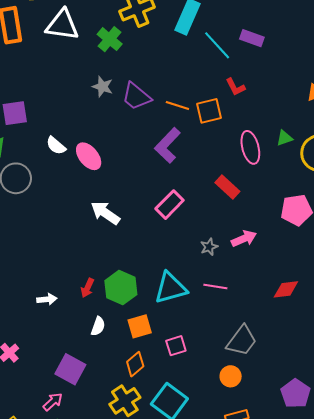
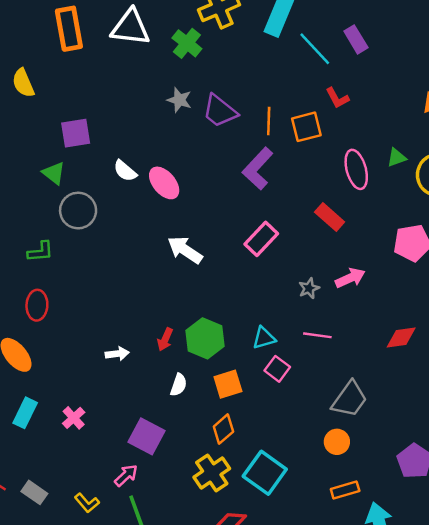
purple rectangle: (252, 38) -> (356, 39), turned 40
orange line: (177, 105) -> (269, 121), turned 75
cyan triangle: (171, 288) -> (264, 338), size x0.6
pink square: (176, 346) -> (277, 369), moved, turned -35

